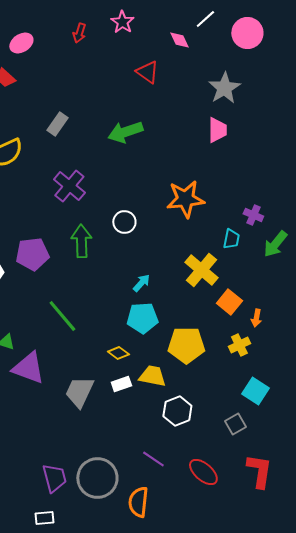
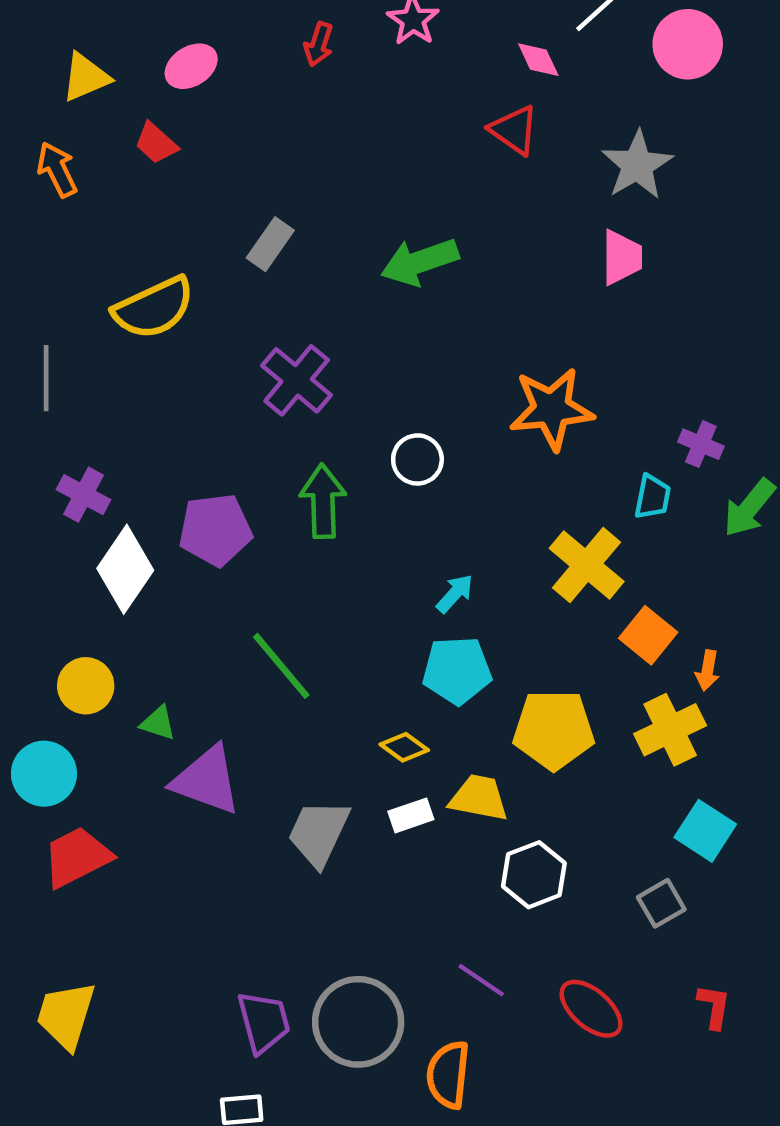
red triangle: (147, 72) -> (514, 130), moved
yellow cross: (239, 345) -> (670, 730), size x1.4
red L-shape: (259, 471) -> (714, 1007), size x0.6

